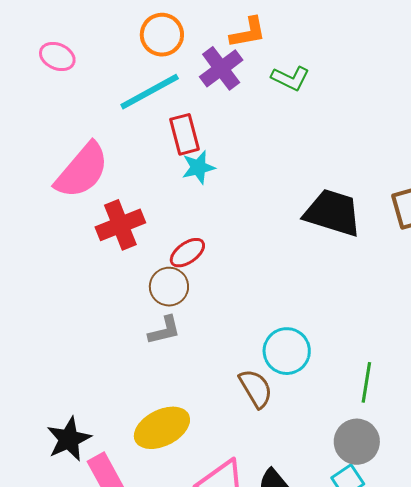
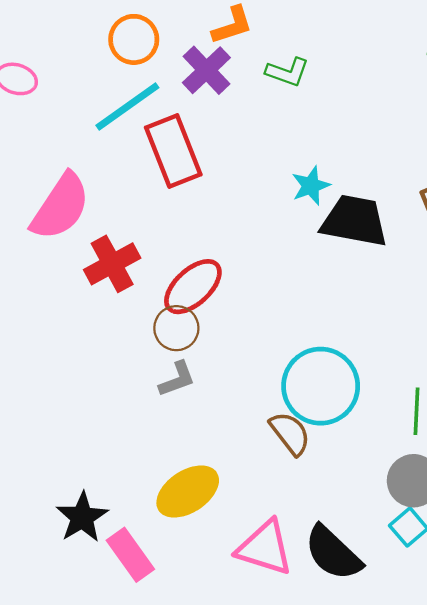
red rectangle: (184, 134) -> (173, 151), size x1.5
cyan star: (198, 167) -> (311, 186), moved
red ellipse: (187, 253) -> (193, 287), size x1.5
cyan circle: (287, 351) -> (321, 386), size x1.4

